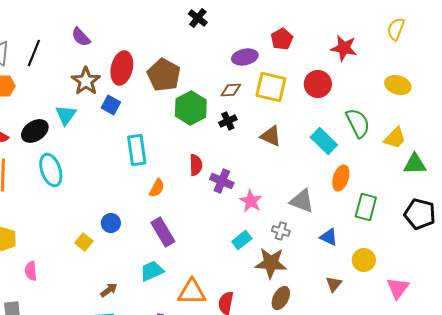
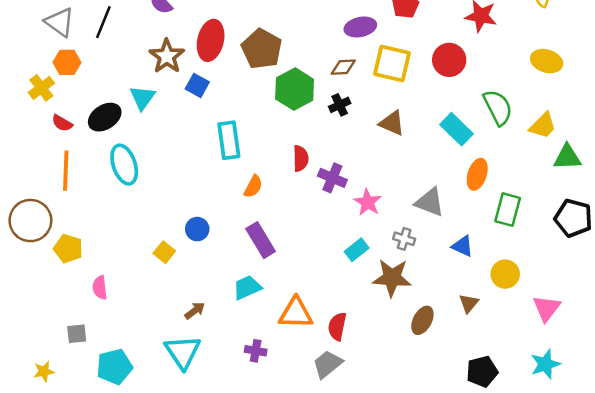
brown ellipse: (281, 298) -> (422, 320), moved

